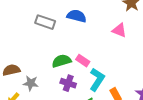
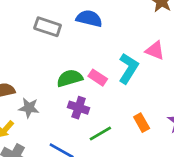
pink triangle: (119, 30) -> (155, 50), moved
cyan L-shape: (97, 80) -> (128, 68), moved

